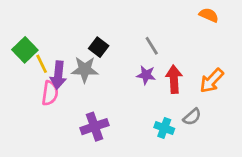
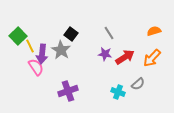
orange semicircle: (209, 15) -> (154, 31), moved, turned -40
gray star: (85, 69) -> (61, 50), turned 30
red arrow: (174, 79) -> (125, 57), turned 60
pink semicircle: (50, 93) -> (36, 67), turned -42

